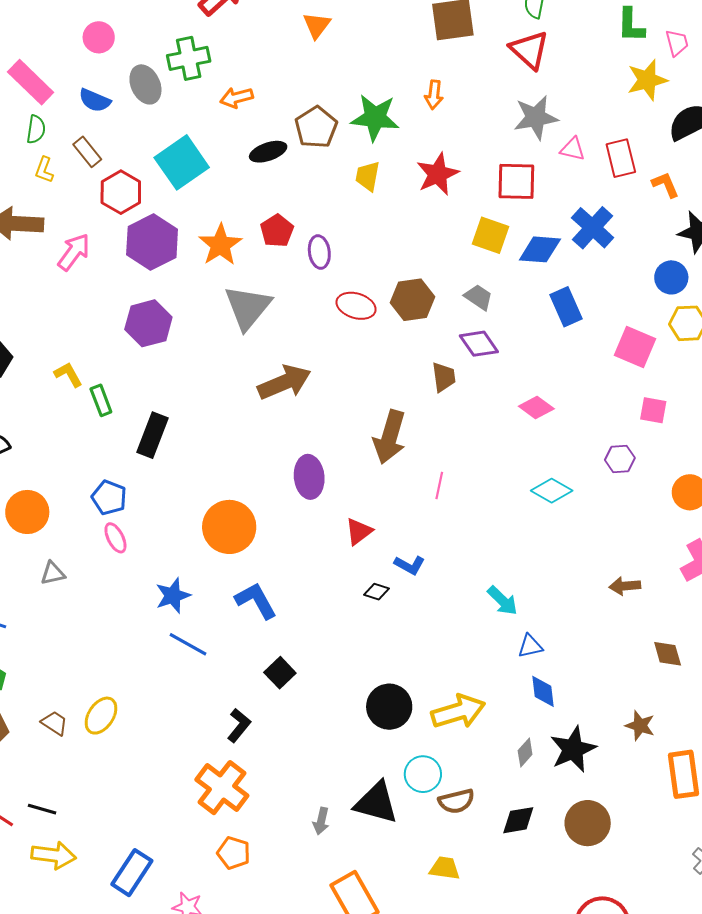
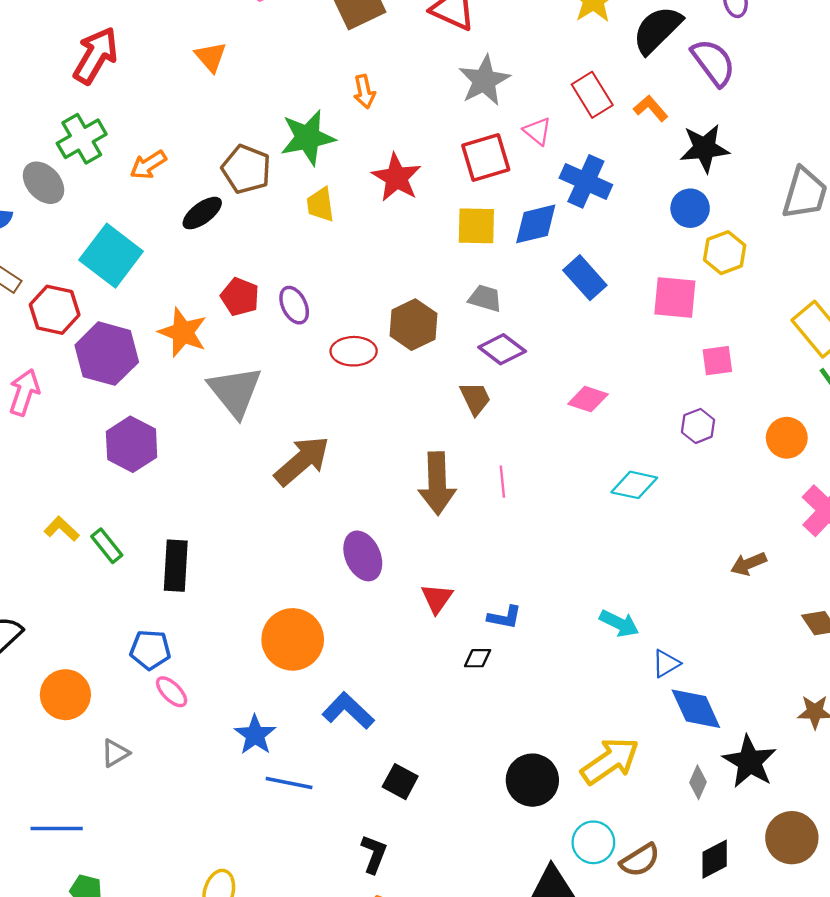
pink triangle: (573, 149) -> (537, 131), moved, turned 44
pink line: (439, 485) -> (502, 482), moved
blue diamond: (543, 691) -> (696, 709), size x1.4

